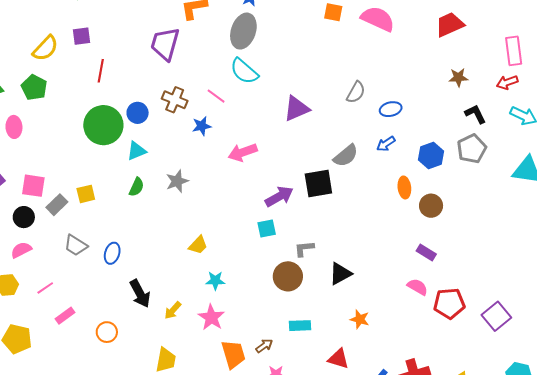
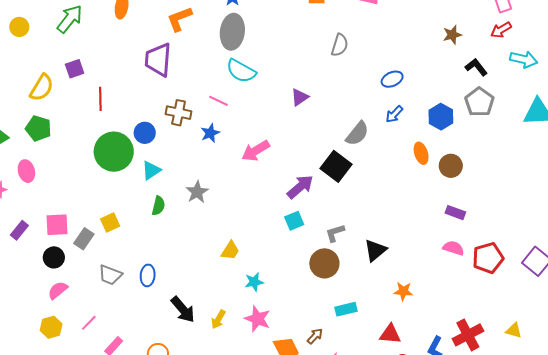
gray semicircle: (356, 92) -> (340, 45), moved
purple triangle: (296, 109) -> (300, 97), size x0.7
black square: (318, 184) -> (336, 166), turned -32

